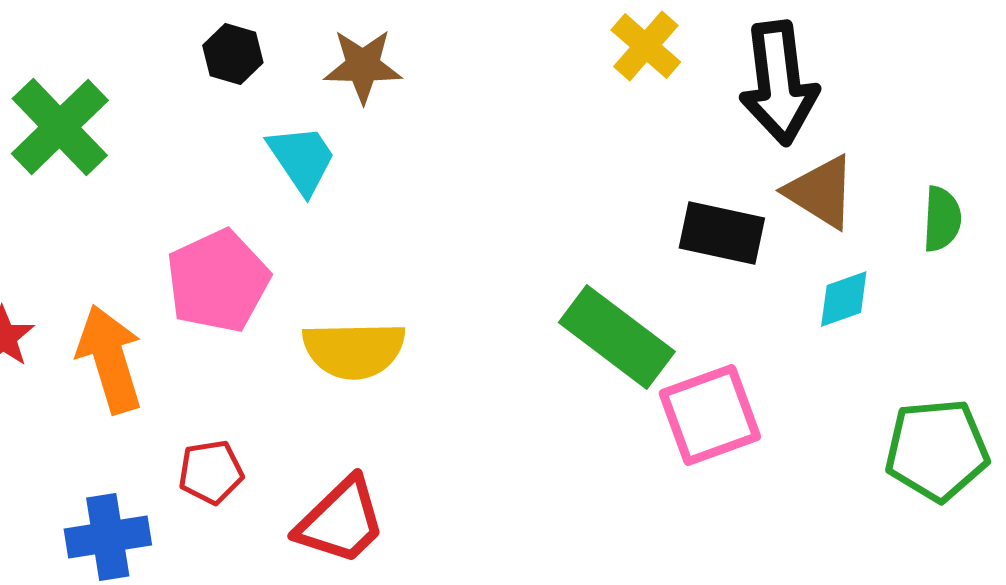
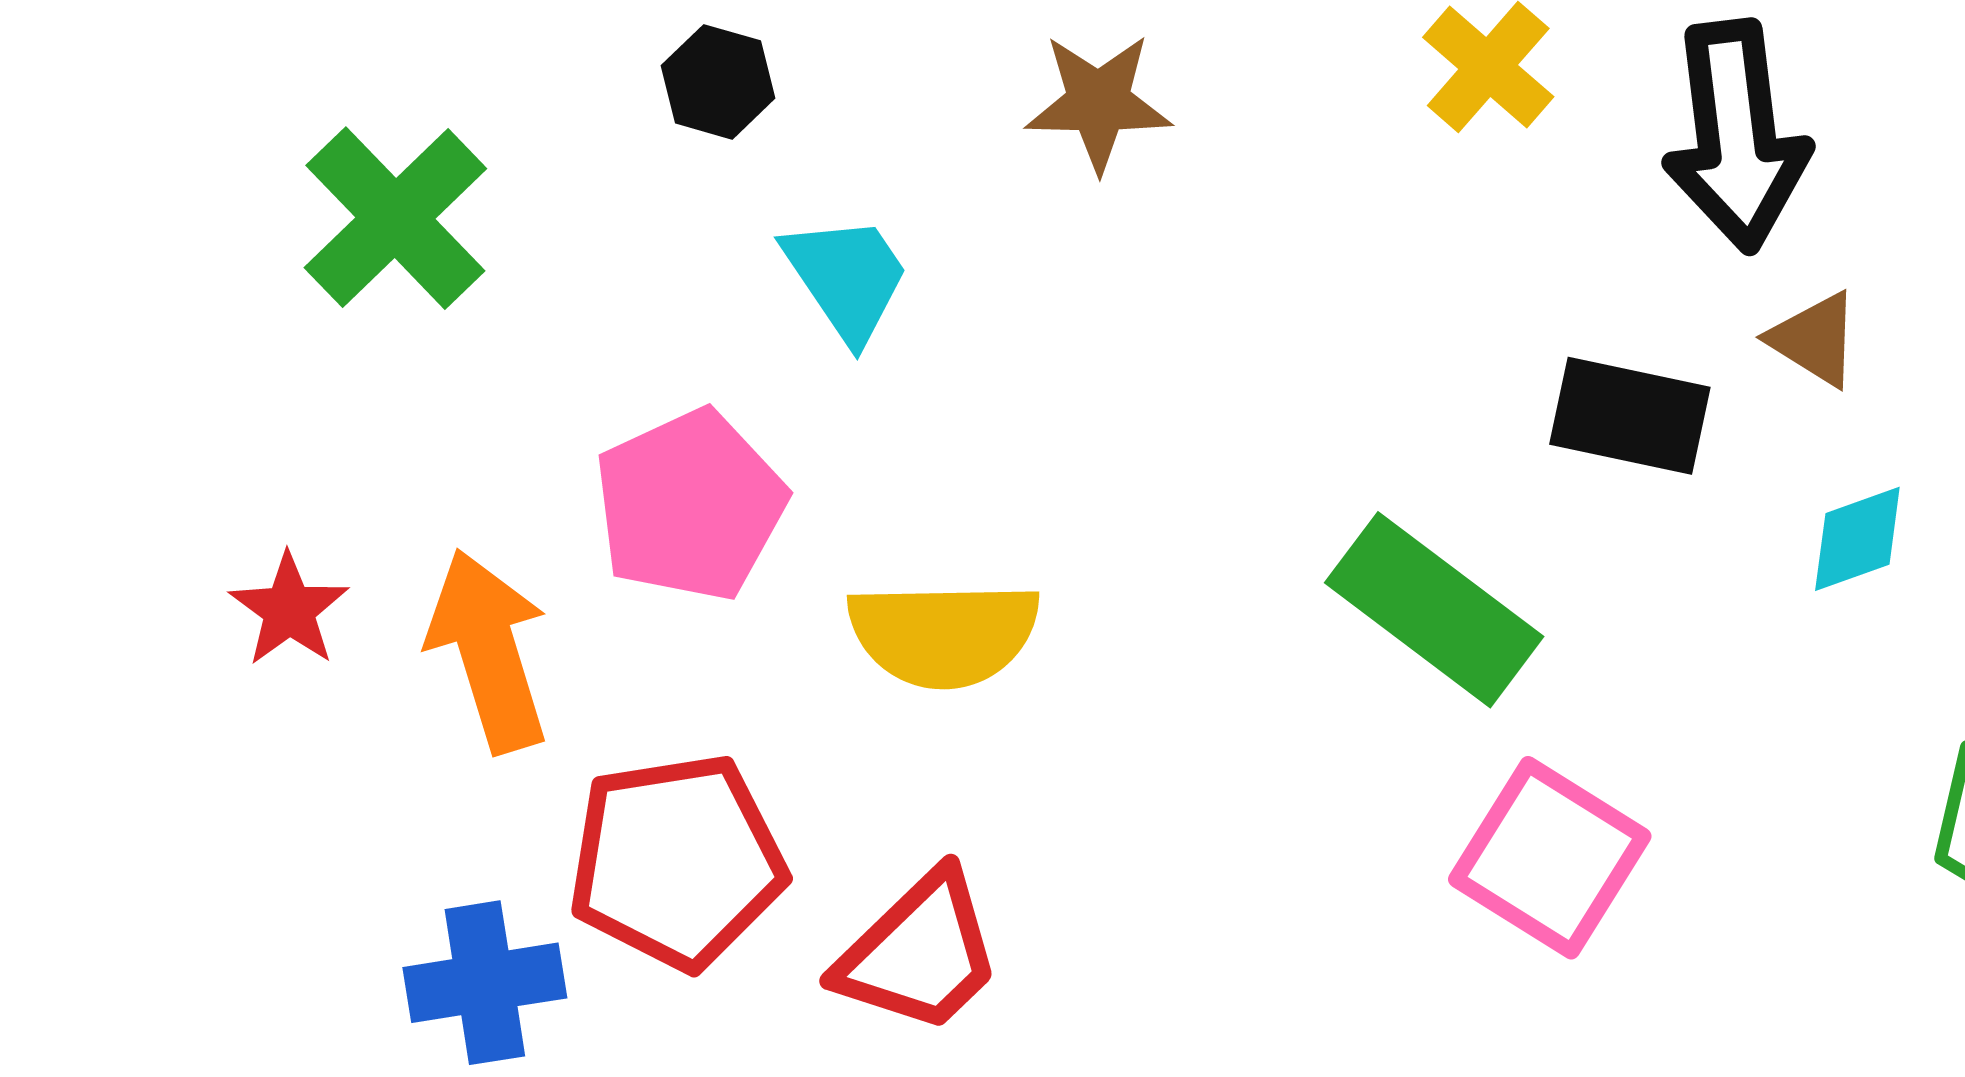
brown star: (363, 66) -> (1098, 102), moved
brown triangle: (821, 192) -> (1815, 339), size x0.7
pink square: (710, 415) -> (1550, 858), moved, turned -38
red pentagon: (211, 472) -> (677, 861), size x1.8

